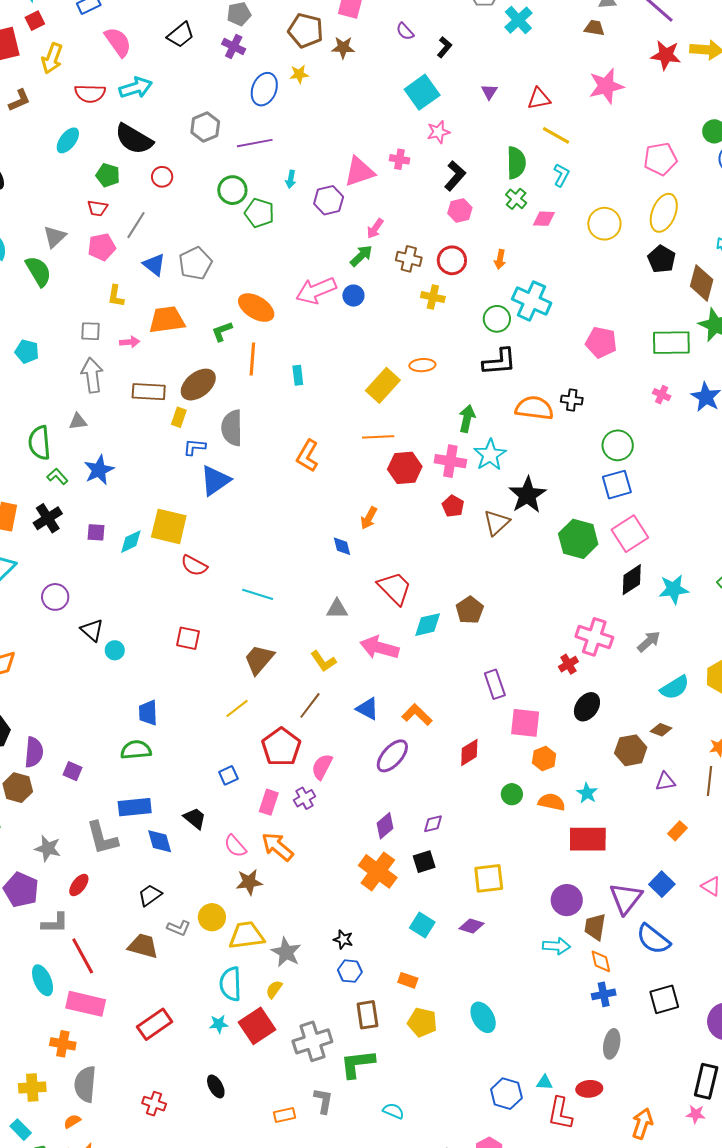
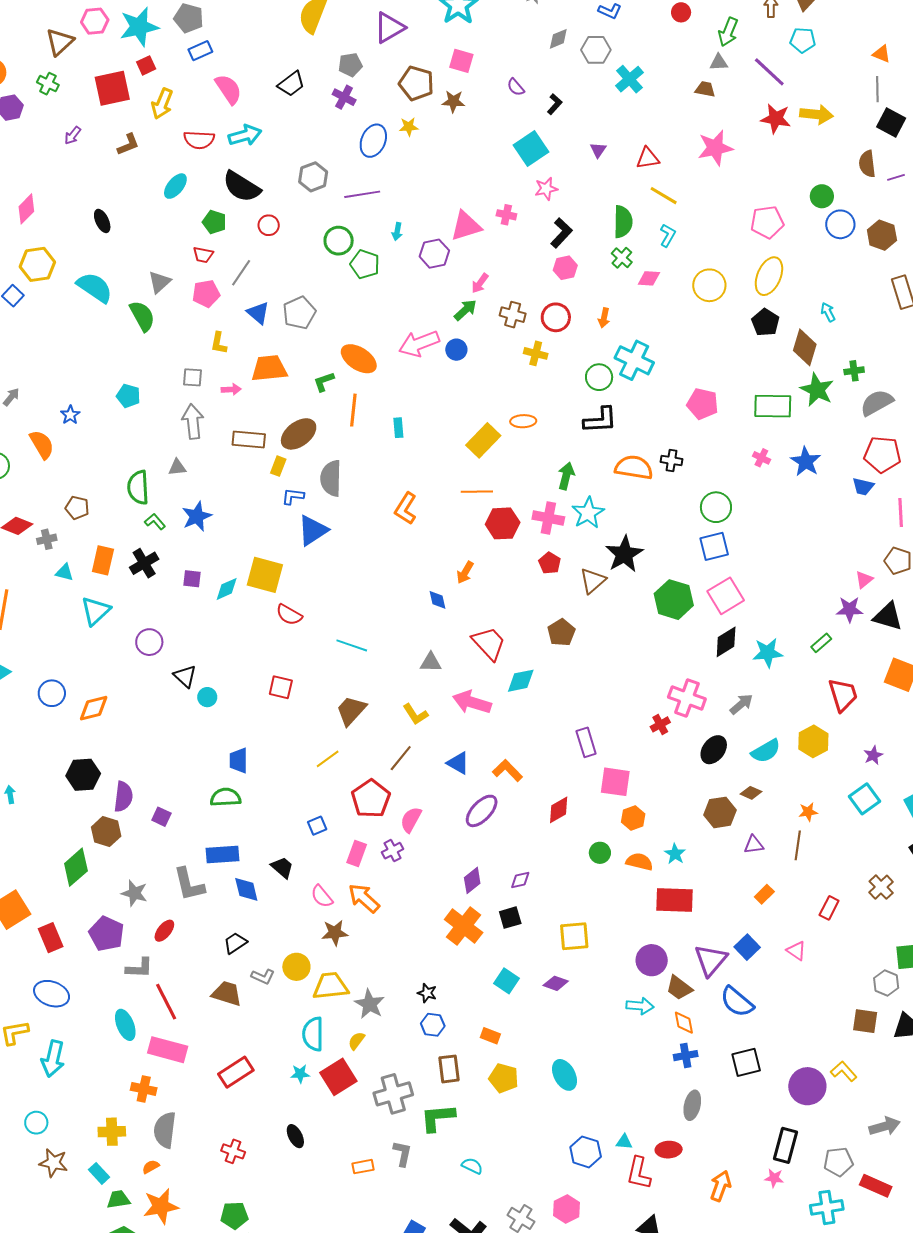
brown pentagon: (470, 610) -> (561, 632), moved
black ellipse: (587, 707) -> (714, 750), moved
brown trapezoid: (595, 927) -> (679, 988), turned -64

